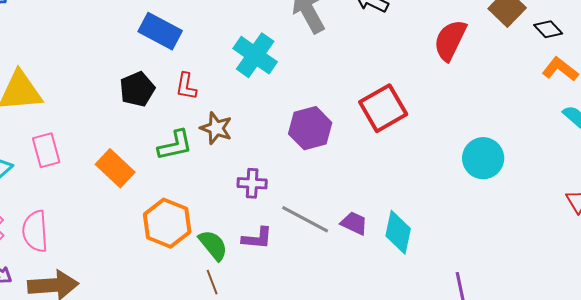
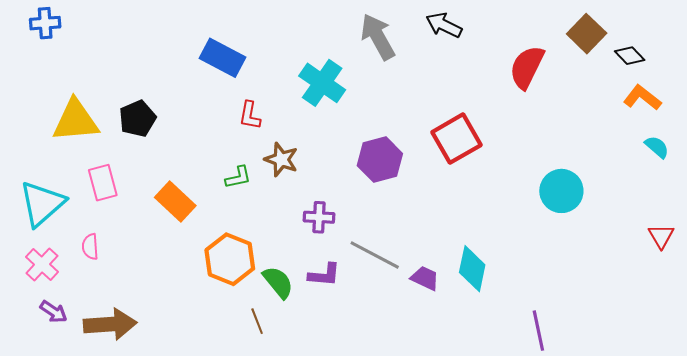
black pentagon: (137, 89) -> (137, 119), moved
green L-shape: (175, 145) -> (238, 177), size x0.7
purple trapezoid: (354, 223) -> (425, 278), moved
pink semicircle: (35, 231) -> (90, 247), moved, size x0.6
brown line: (212, 282) -> (257, 321), moved

